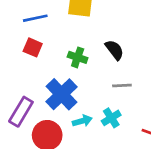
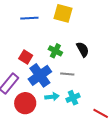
red square: (33, 47) -> (26, 57), moved
gray line: (122, 85) -> (67, 74), moved

